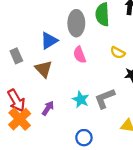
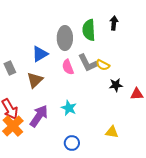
brown triangle: (44, 69) -> (35, 80), turned 30
gray L-shape: (105, 98) -> (88, 63), moved, turned -95
purple arrow: (48, 108) -> (39, 116), size x1.6

